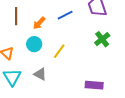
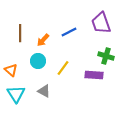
green cross: (102, 39) -> (106, 56), turned -35
purple rectangle: (94, 85) -> (94, 75), moved

